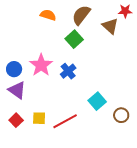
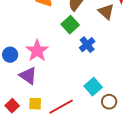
blue cross: (68, 71) -> (87, 45), moved
purple triangle: (17, 90) -> (28, 76), moved
brown circle: (121, 115) -> (109, 102), moved

